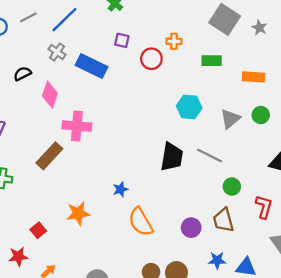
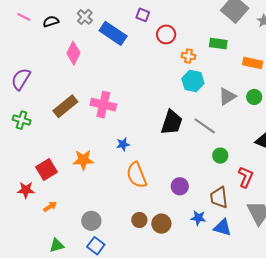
orange cross: (174, 41) -> (189, 56), moved
black semicircle: (22, 74) -> (51, 21), moved
pink cross: (77, 126) -> (103, 105), moved
brown trapezoid: (223, 220) -> (219, 198), moved
red square: (38, 230) -> (46, 170), size x1.5

